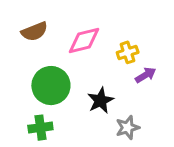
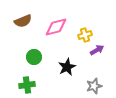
green circle: (51, 86) -> (34, 57), size x0.6
gray star: (128, 128) -> (94, 86), moved

